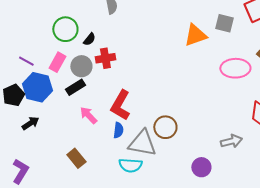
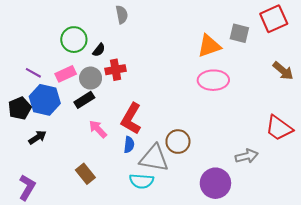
pink rectangle: (57, 62) -> (66, 74), turned 36
pink ellipse: (235, 68) -> (213, 80), moved
purple circle: (201, 167) -> (215, 183), size x1.5

